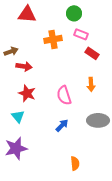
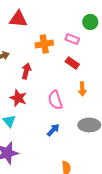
green circle: (74, 13) -> (90, 22), moved
red rectangle: (92, 53) -> (72, 63), moved
red arrow: (24, 66) -> (26, 71), moved, turned -84

